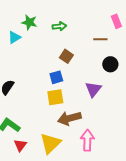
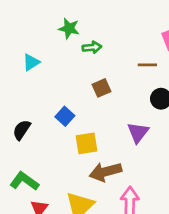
green star: (29, 22) -> (69, 28), moved
brown square: (66, 56) -> (101, 88), turned 32
blue square: (56, 77) -> (65, 116), moved, turned -32

